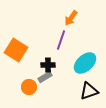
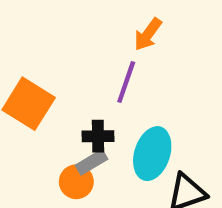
cyan ellipse: (85, 63) -> (152, 154), moved, turned -30
orange circle: (29, 87) -> (76, 182), moved

